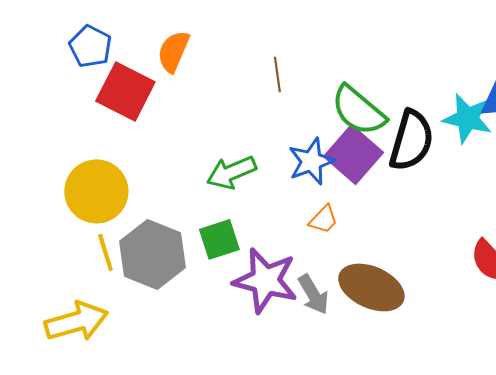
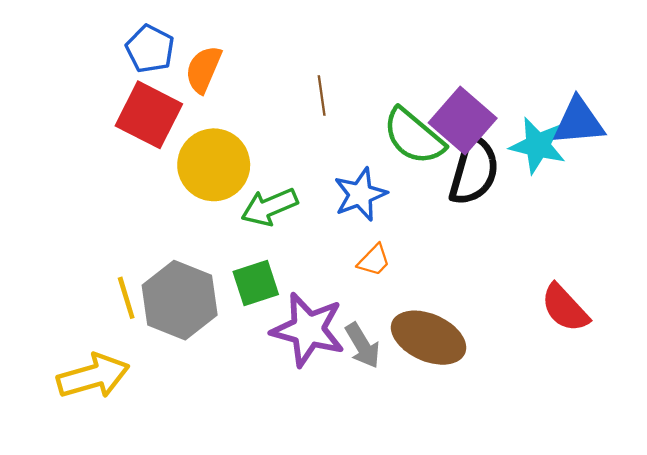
blue pentagon: (90, 46) -> (150, 49), moved
purple square: (353, 154) -> (463, 120), moved
yellow circle: (96, 191) -> (214, 165), moved

